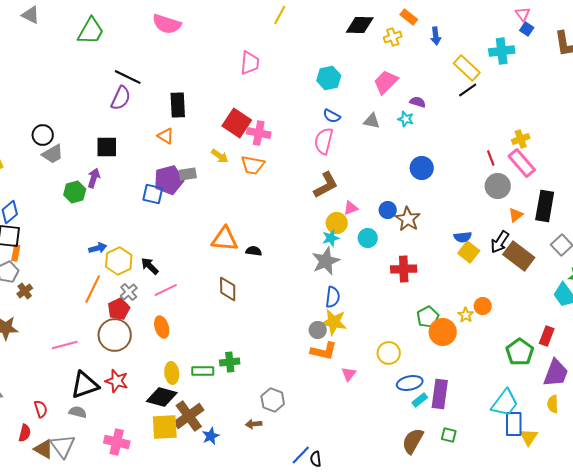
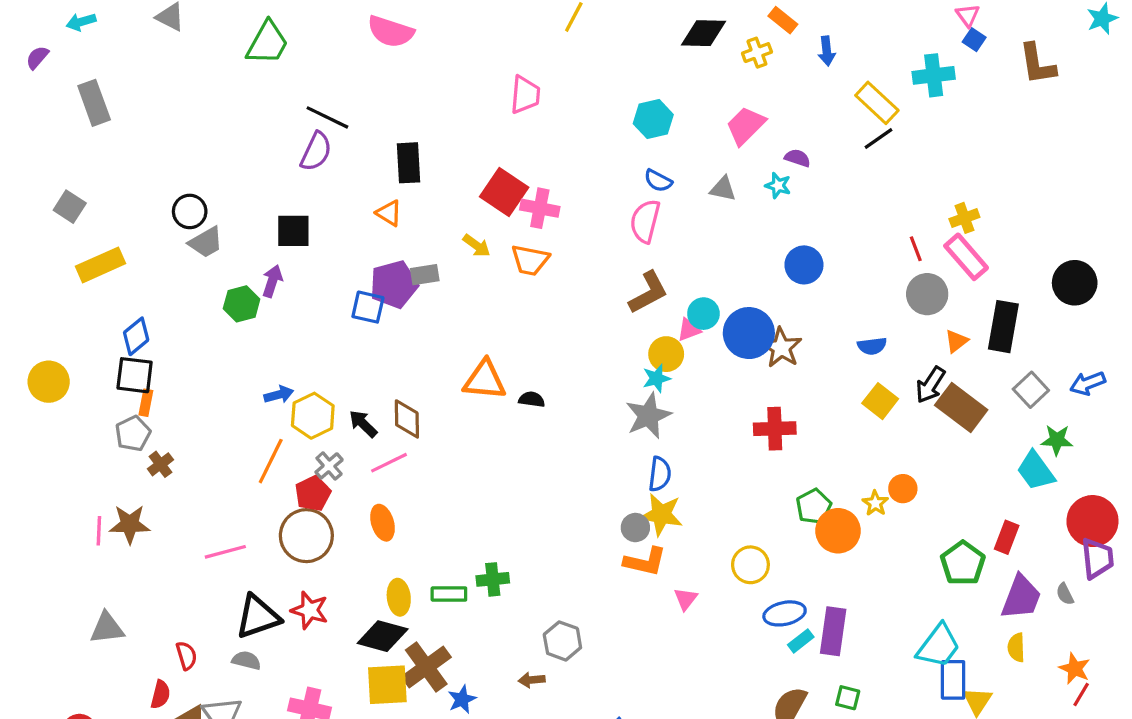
blue circle: (388, 210) -> (749, 333), size x1.8
blue semicircle: (463, 237) -> (872, 346), moved
cyan circle: (368, 238) -> (703, 314), moved
brown diamond: (228, 289) -> (407, 419), moved

